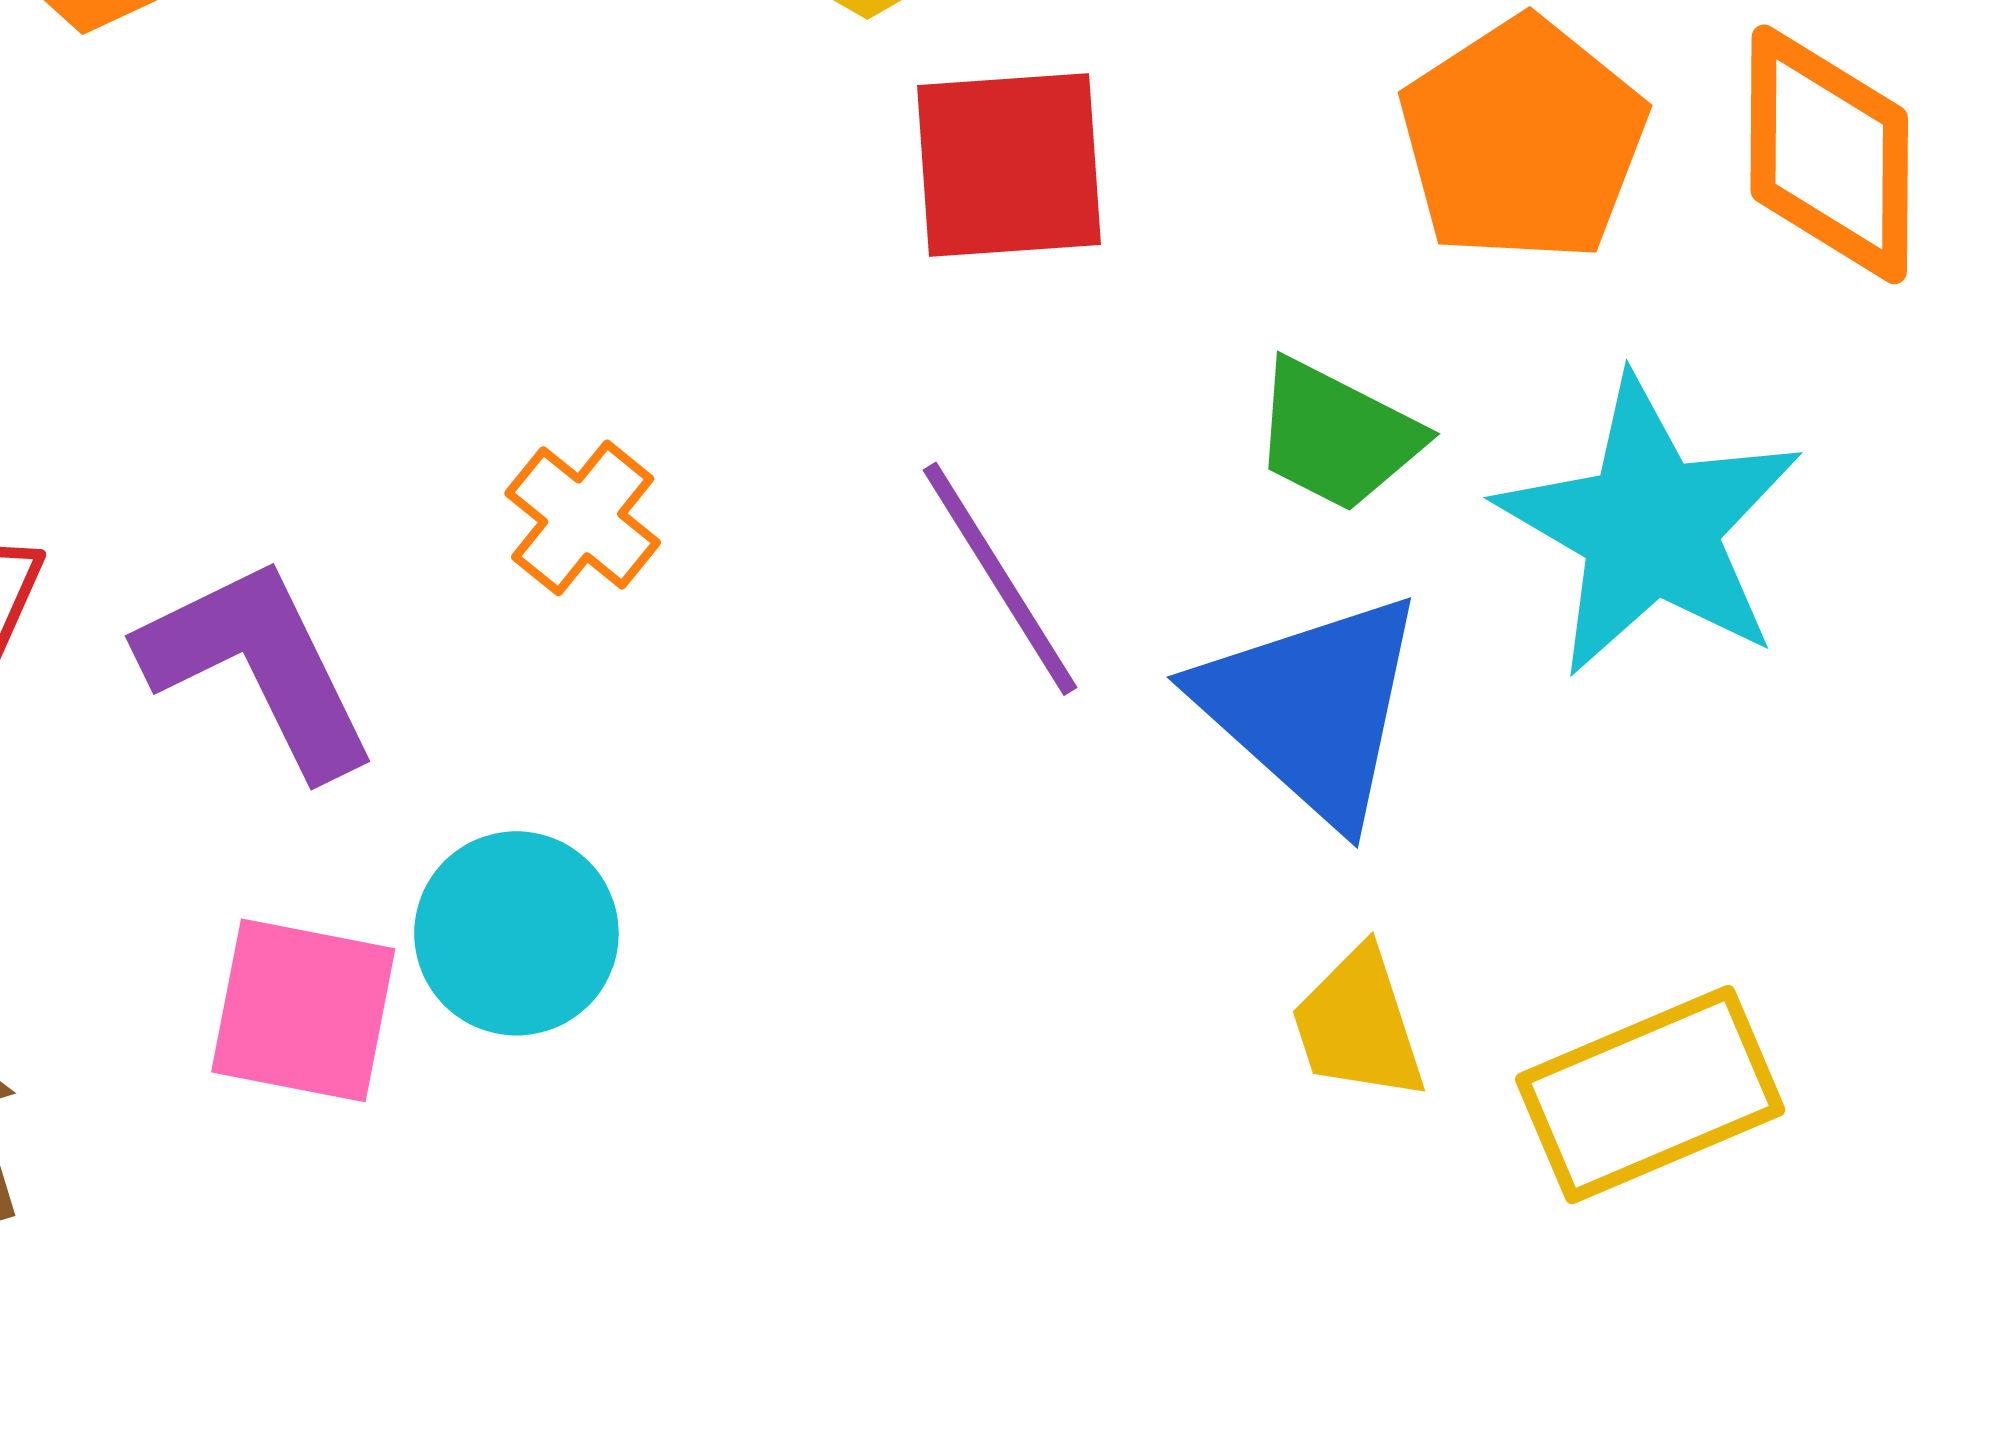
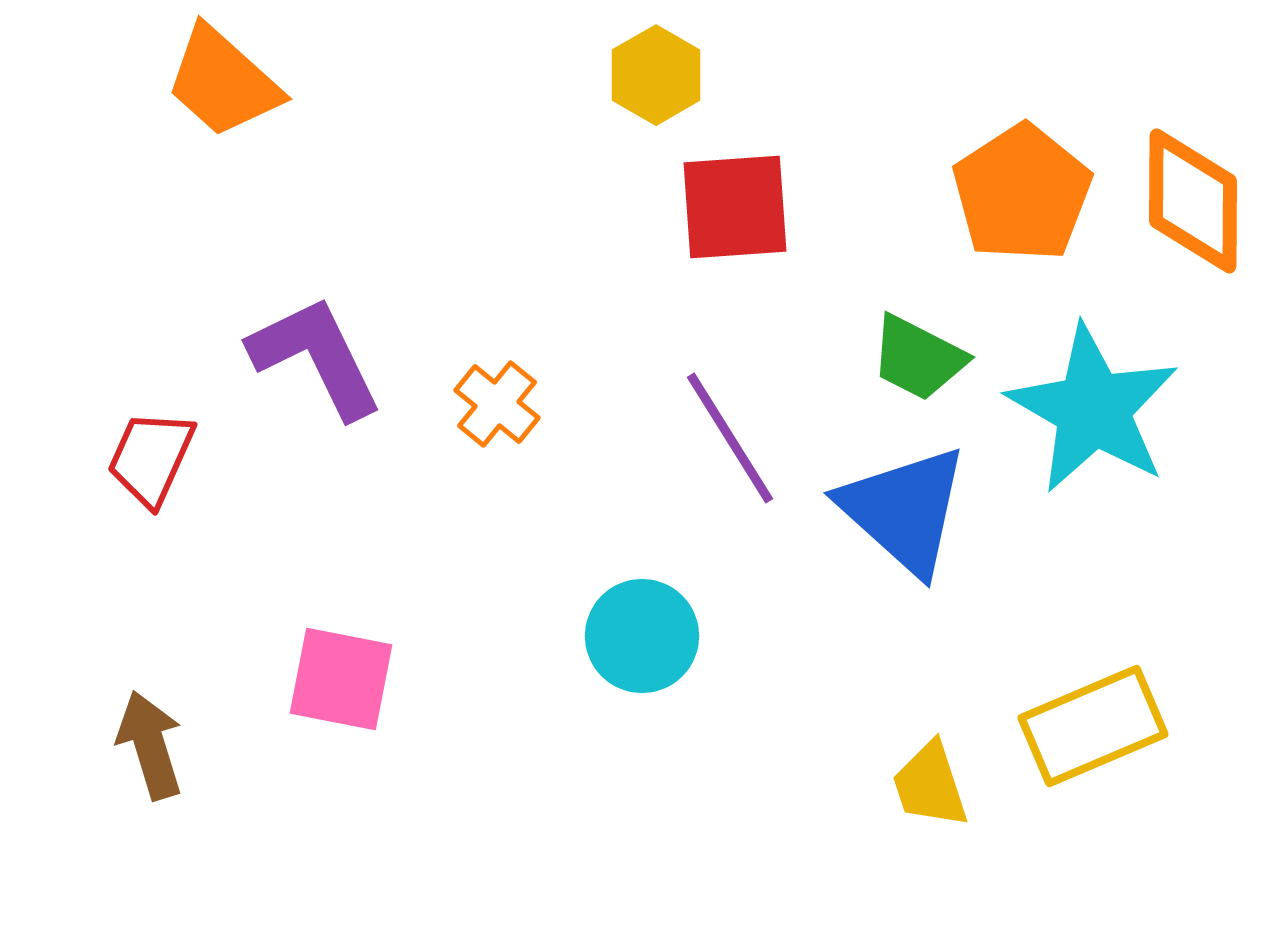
purple L-shape: (259, 667) -> (316, 357), moved
cyan circle: (516, 933) -> (642, 636), moved
yellow trapezoid: (1358, 1025) -> (930, 785), moved

